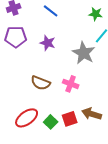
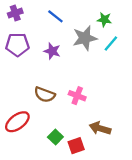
gray star: (84, 53) -> (85, 38), moved, turned 30
red ellipse: (27, 118) -> (17, 122), moved
red square: (70, 119) -> (76, 146), moved

